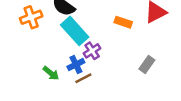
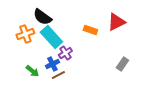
orange cross: (31, 17) -> (25, 34), moved
gray rectangle: (147, 65) -> (122, 64), moved

